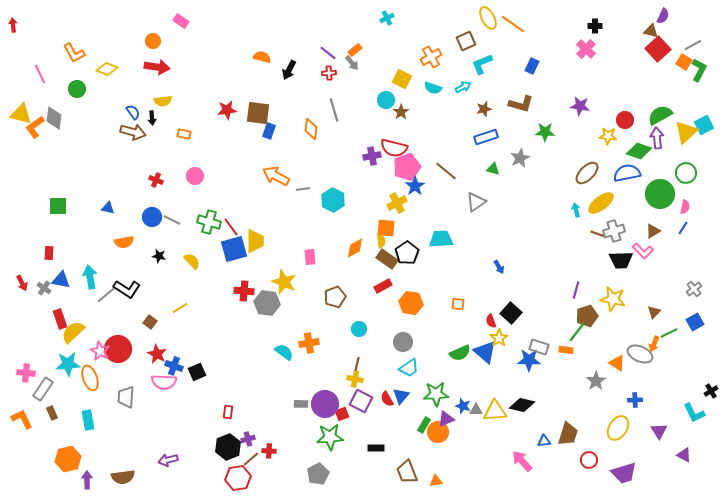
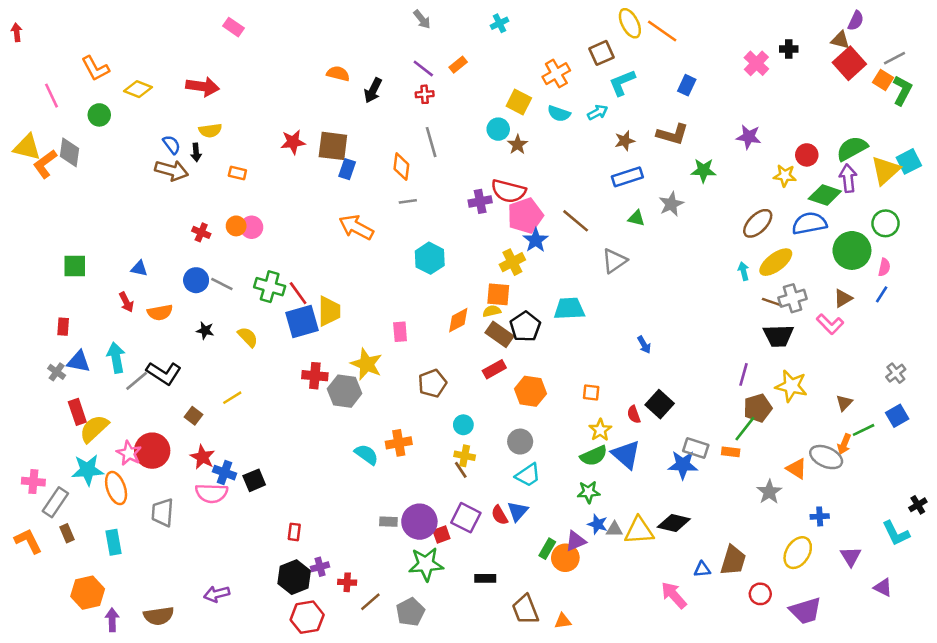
black cross: (595, 26) -> (789, 49), moved
orange circle: (153, 41) -> (236, 226), moved
gray arrow: (352, 63) -> (422, 19), moved
gray line: (303, 189) -> (408, 201), moved
yellow semicircle: (381, 241) -> (492, 311), turned -96
black trapezoid: (621, 260) -> (778, 336), moved
red arrow: (22, 283) -> (126, 302), moved
yellow star: (499, 338) -> (600, 430), moved
brown line: (357, 364) -> (461, 470), turned -48
yellow cross: (355, 379) -> (465, 456), moved
green star: (436, 394) -> (589, 492), moved, size x0.7
brown line: (251, 459) -> (370, 602), moved

